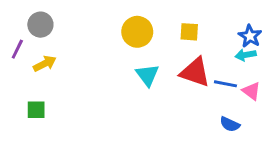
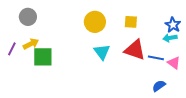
purple line: (17, 49) -> (12, 49), moved
green square: (36, 110) -> (43, 57), moved, size x1.5
blue semicircle: (230, 124) -> (159, 86), turned 120

